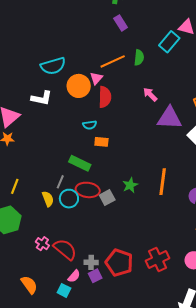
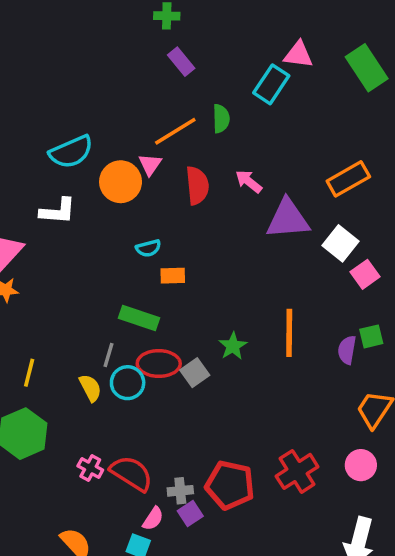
red semicircle: (105, 97) -> (197, 186), moved

